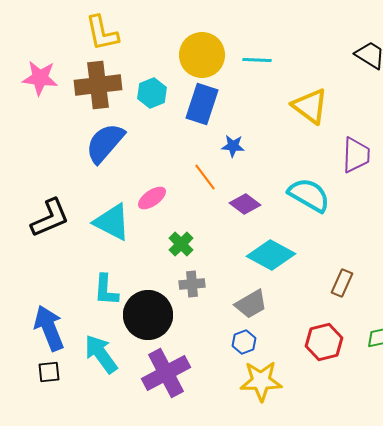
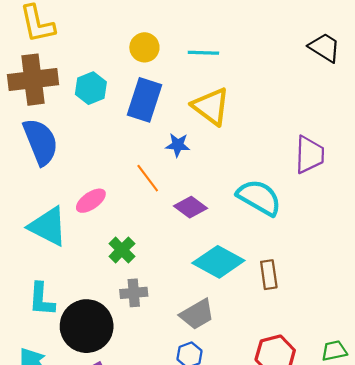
yellow circle: (202, 55) -> (144, 47), size x0.6
yellow triangle: (310, 106) -> (211, 106), moved
blue semicircle: (105, 143) -> (41, 142), turned 117
brown rectangle: (342, 283) -> (269, 275), moved, turned -32

